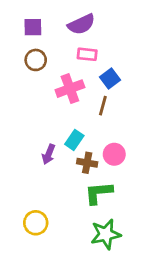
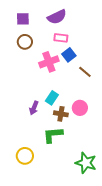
blue square: (110, 79) -> (69, 55), moved
brown line: (103, 106) -> (85, 72), moved, turned -64
green L-shape: (99, 193) -> (53, 135), moved
green star: (106, 234) -> (86, 163), moved, turned 30

